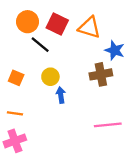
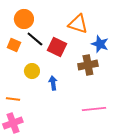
red square: (57, 24) -> (57, 47), moved
yellow circle: (50, 77) -> (32, 71), moved
orange square: (16, 78) -> (14, 45), moved

